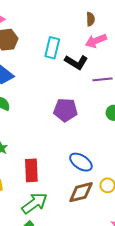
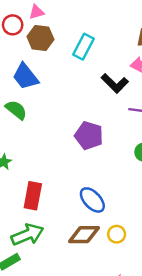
cyan rectangle: (52, 48) -> (84, 47), moved

